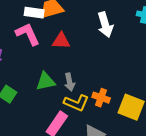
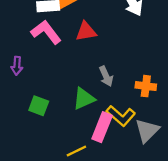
green triangle: (46, 81) -> (84, 99), moved
yellow L-shape: (76, 103) -> (121, 116), moved, turned 30

